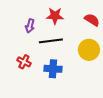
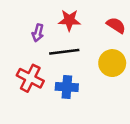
red cross: (24, 62) -> (30, 78), size x1.5

